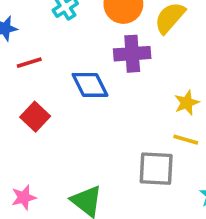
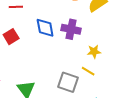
purple cross: (132, 54) -> (71, 29), moved

